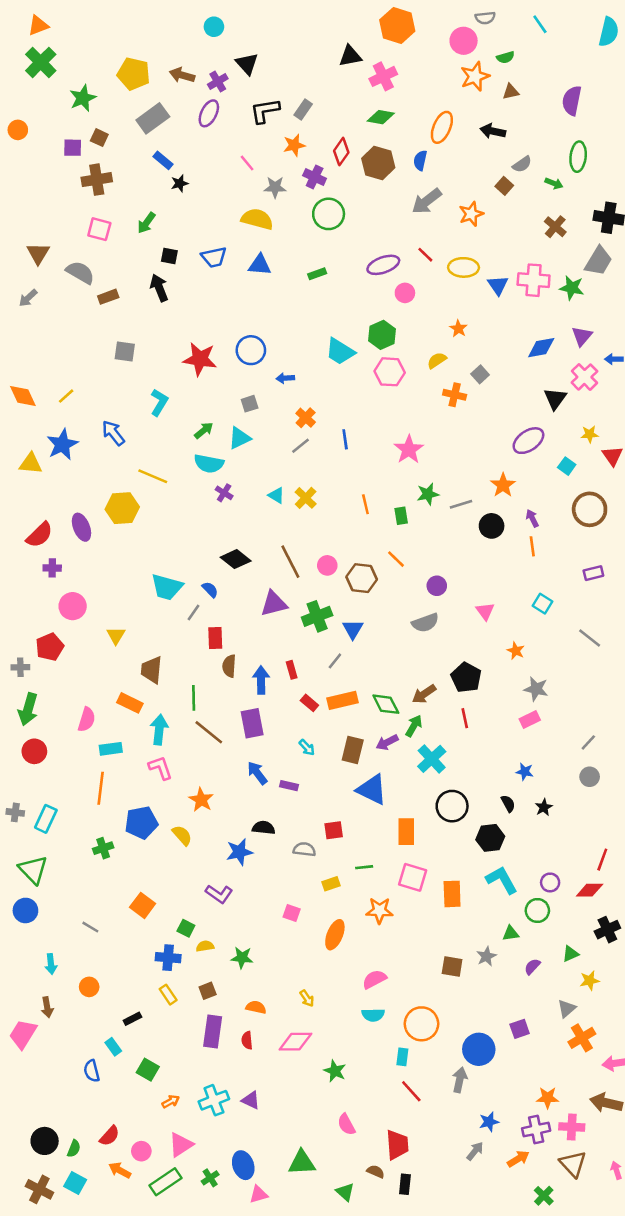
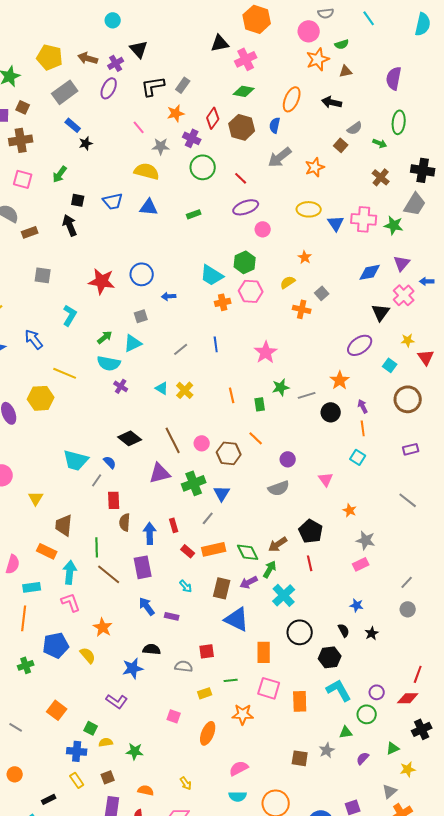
red line: (425, 255) -> (241, 178), moved
orange cross: (306, 418) -> (223, 302), moved, turned 35
cyan square: (542, 604) -> (358, 457), moved

